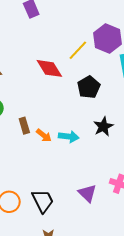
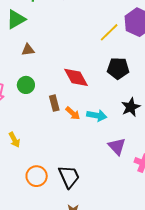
red diamond: (49, 68) -> (76, 77), moved
black pentagon: (89, 87) -> (118, 68), turned 30
purple triangle: (87, 193) -> (117, 146), moved

